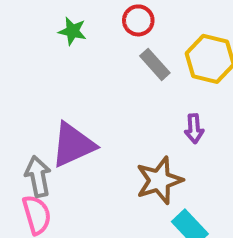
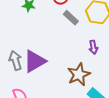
gray arrow: (38, 176) -> (16, 61), moved

